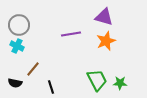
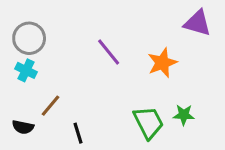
purple triangle: (104, 17) -> (197, 23), moved
purple line: (71, 34) -> (109, 52), turned 60
green star: (120, 83) -> (184, 115), moved

